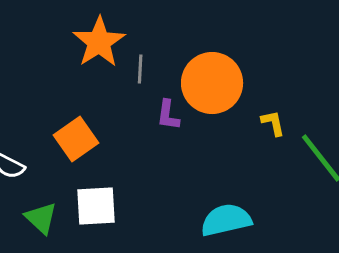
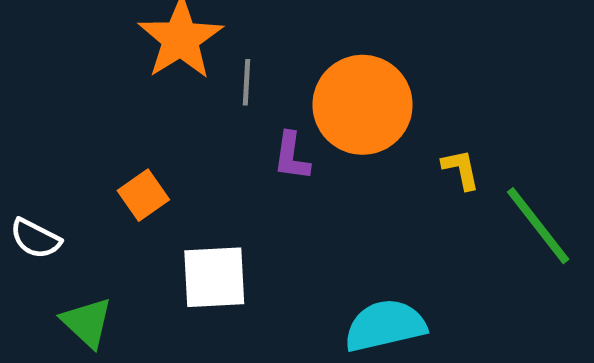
orange square: (76, 139) -> (143, 195), size x0.7
white square: (96, 206) -> (214, 277), moved

